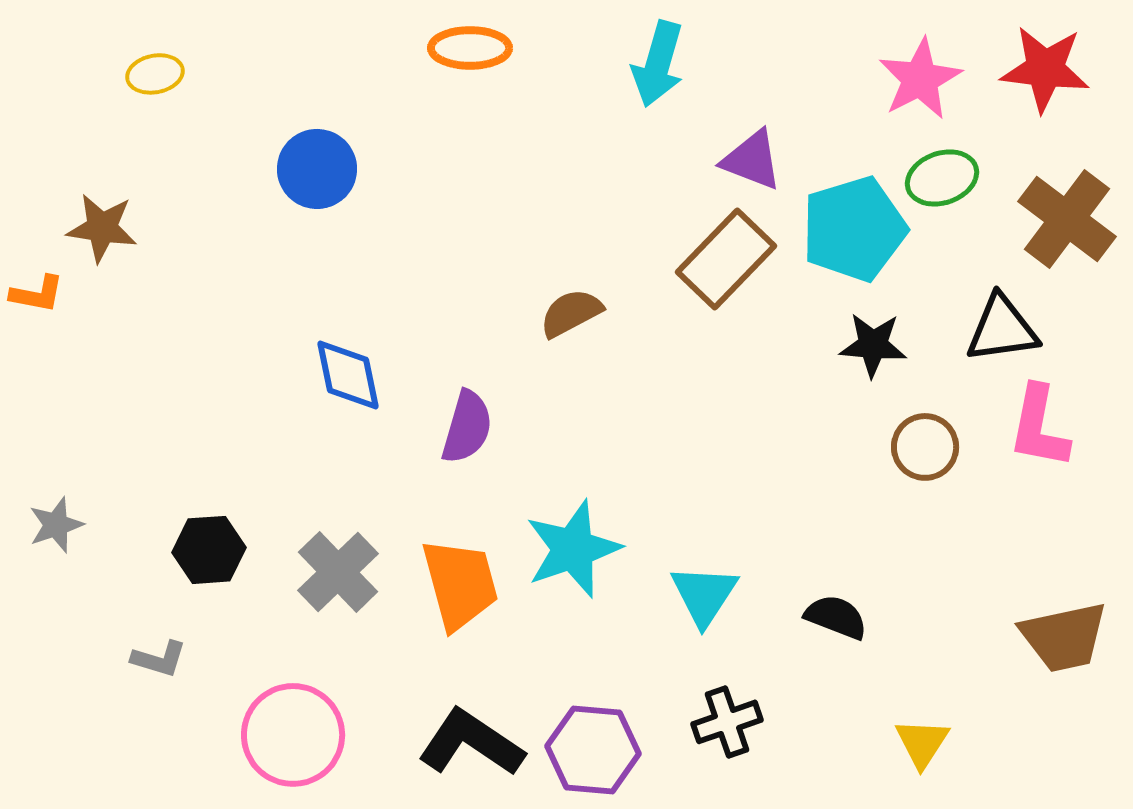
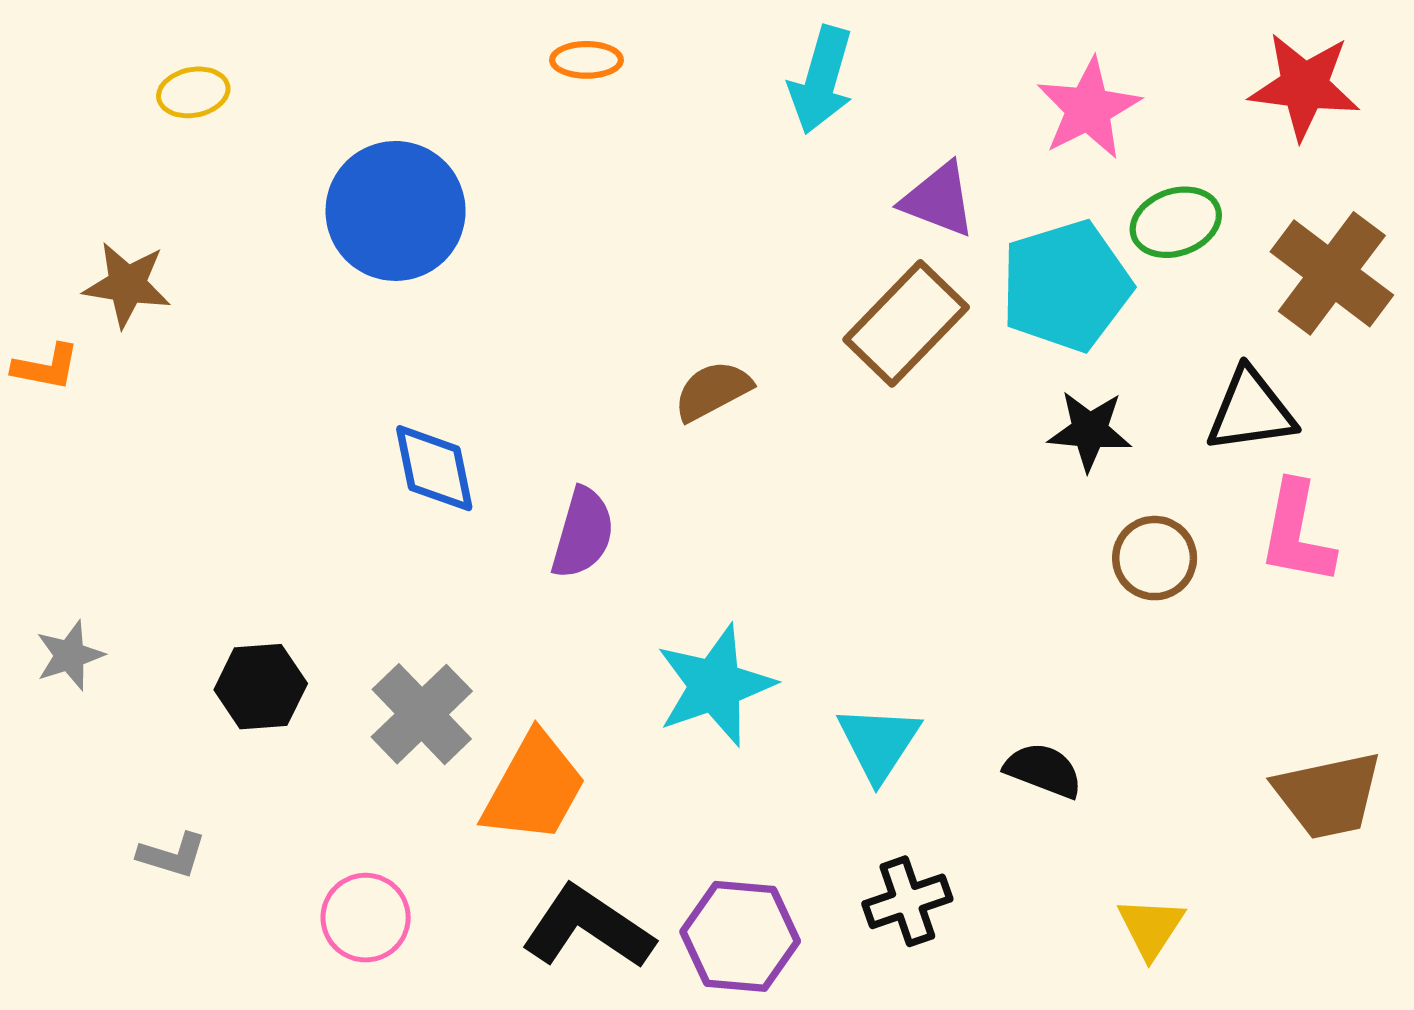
orange ellipse: (470, 48) -> (587, 60), size x0.7
pink star: (920, 79) -> (1088, 109), moved
blue circle: (317, 169) -> (396, 211), size x1.4
orange trapezoid: (460, 584) -> (534, 788), moved, turned 44
gray L-shape: (159, 659) -> (172, 855), moved
pink circle: (293, 735) -> (366, 918), size x0.7

